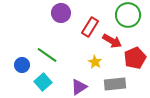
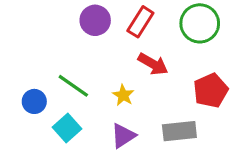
red rectangle: (90, 27) -> (140, 22), moved
red arrow: (112, 41) -> (153, 64), moved
yellow star: (95, 62) -> (123, 95), moved

